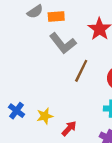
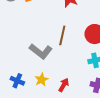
gray L-shape: (63, 43) -> (41, 51), moved

